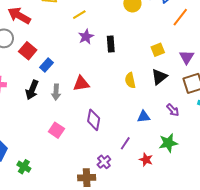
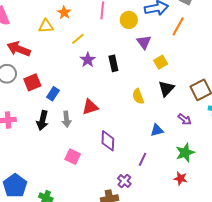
red square: (28, 51) -> (32, 82), turned 36
purple triangle: (187, 57) -> (144, 42), moved
red star: (146, 160) -> (180, 178), moved

